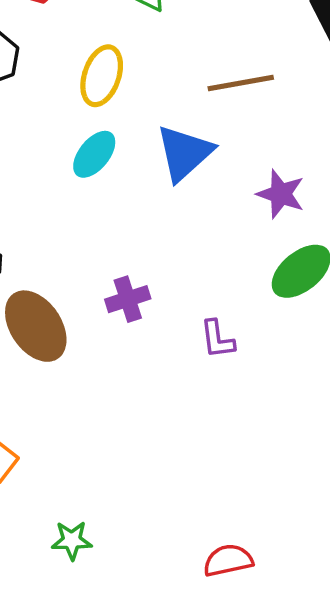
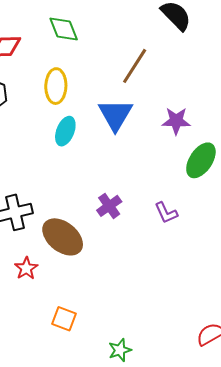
brown line: (241, 83) -> (135, 66), turned -30

